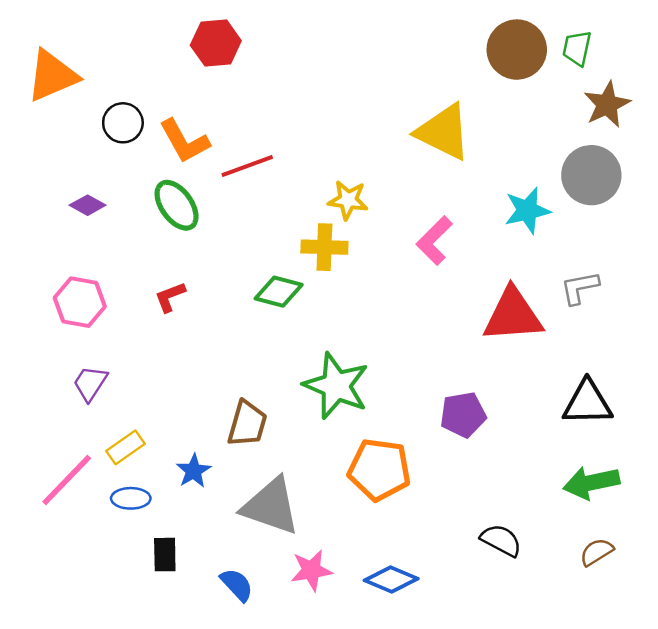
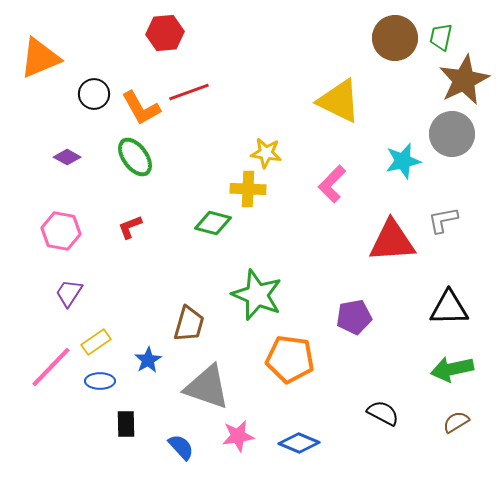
brown star: (607, 104) -> (464, 80), size x1.4
red line: (247, 166) -> (189, 92), moved

